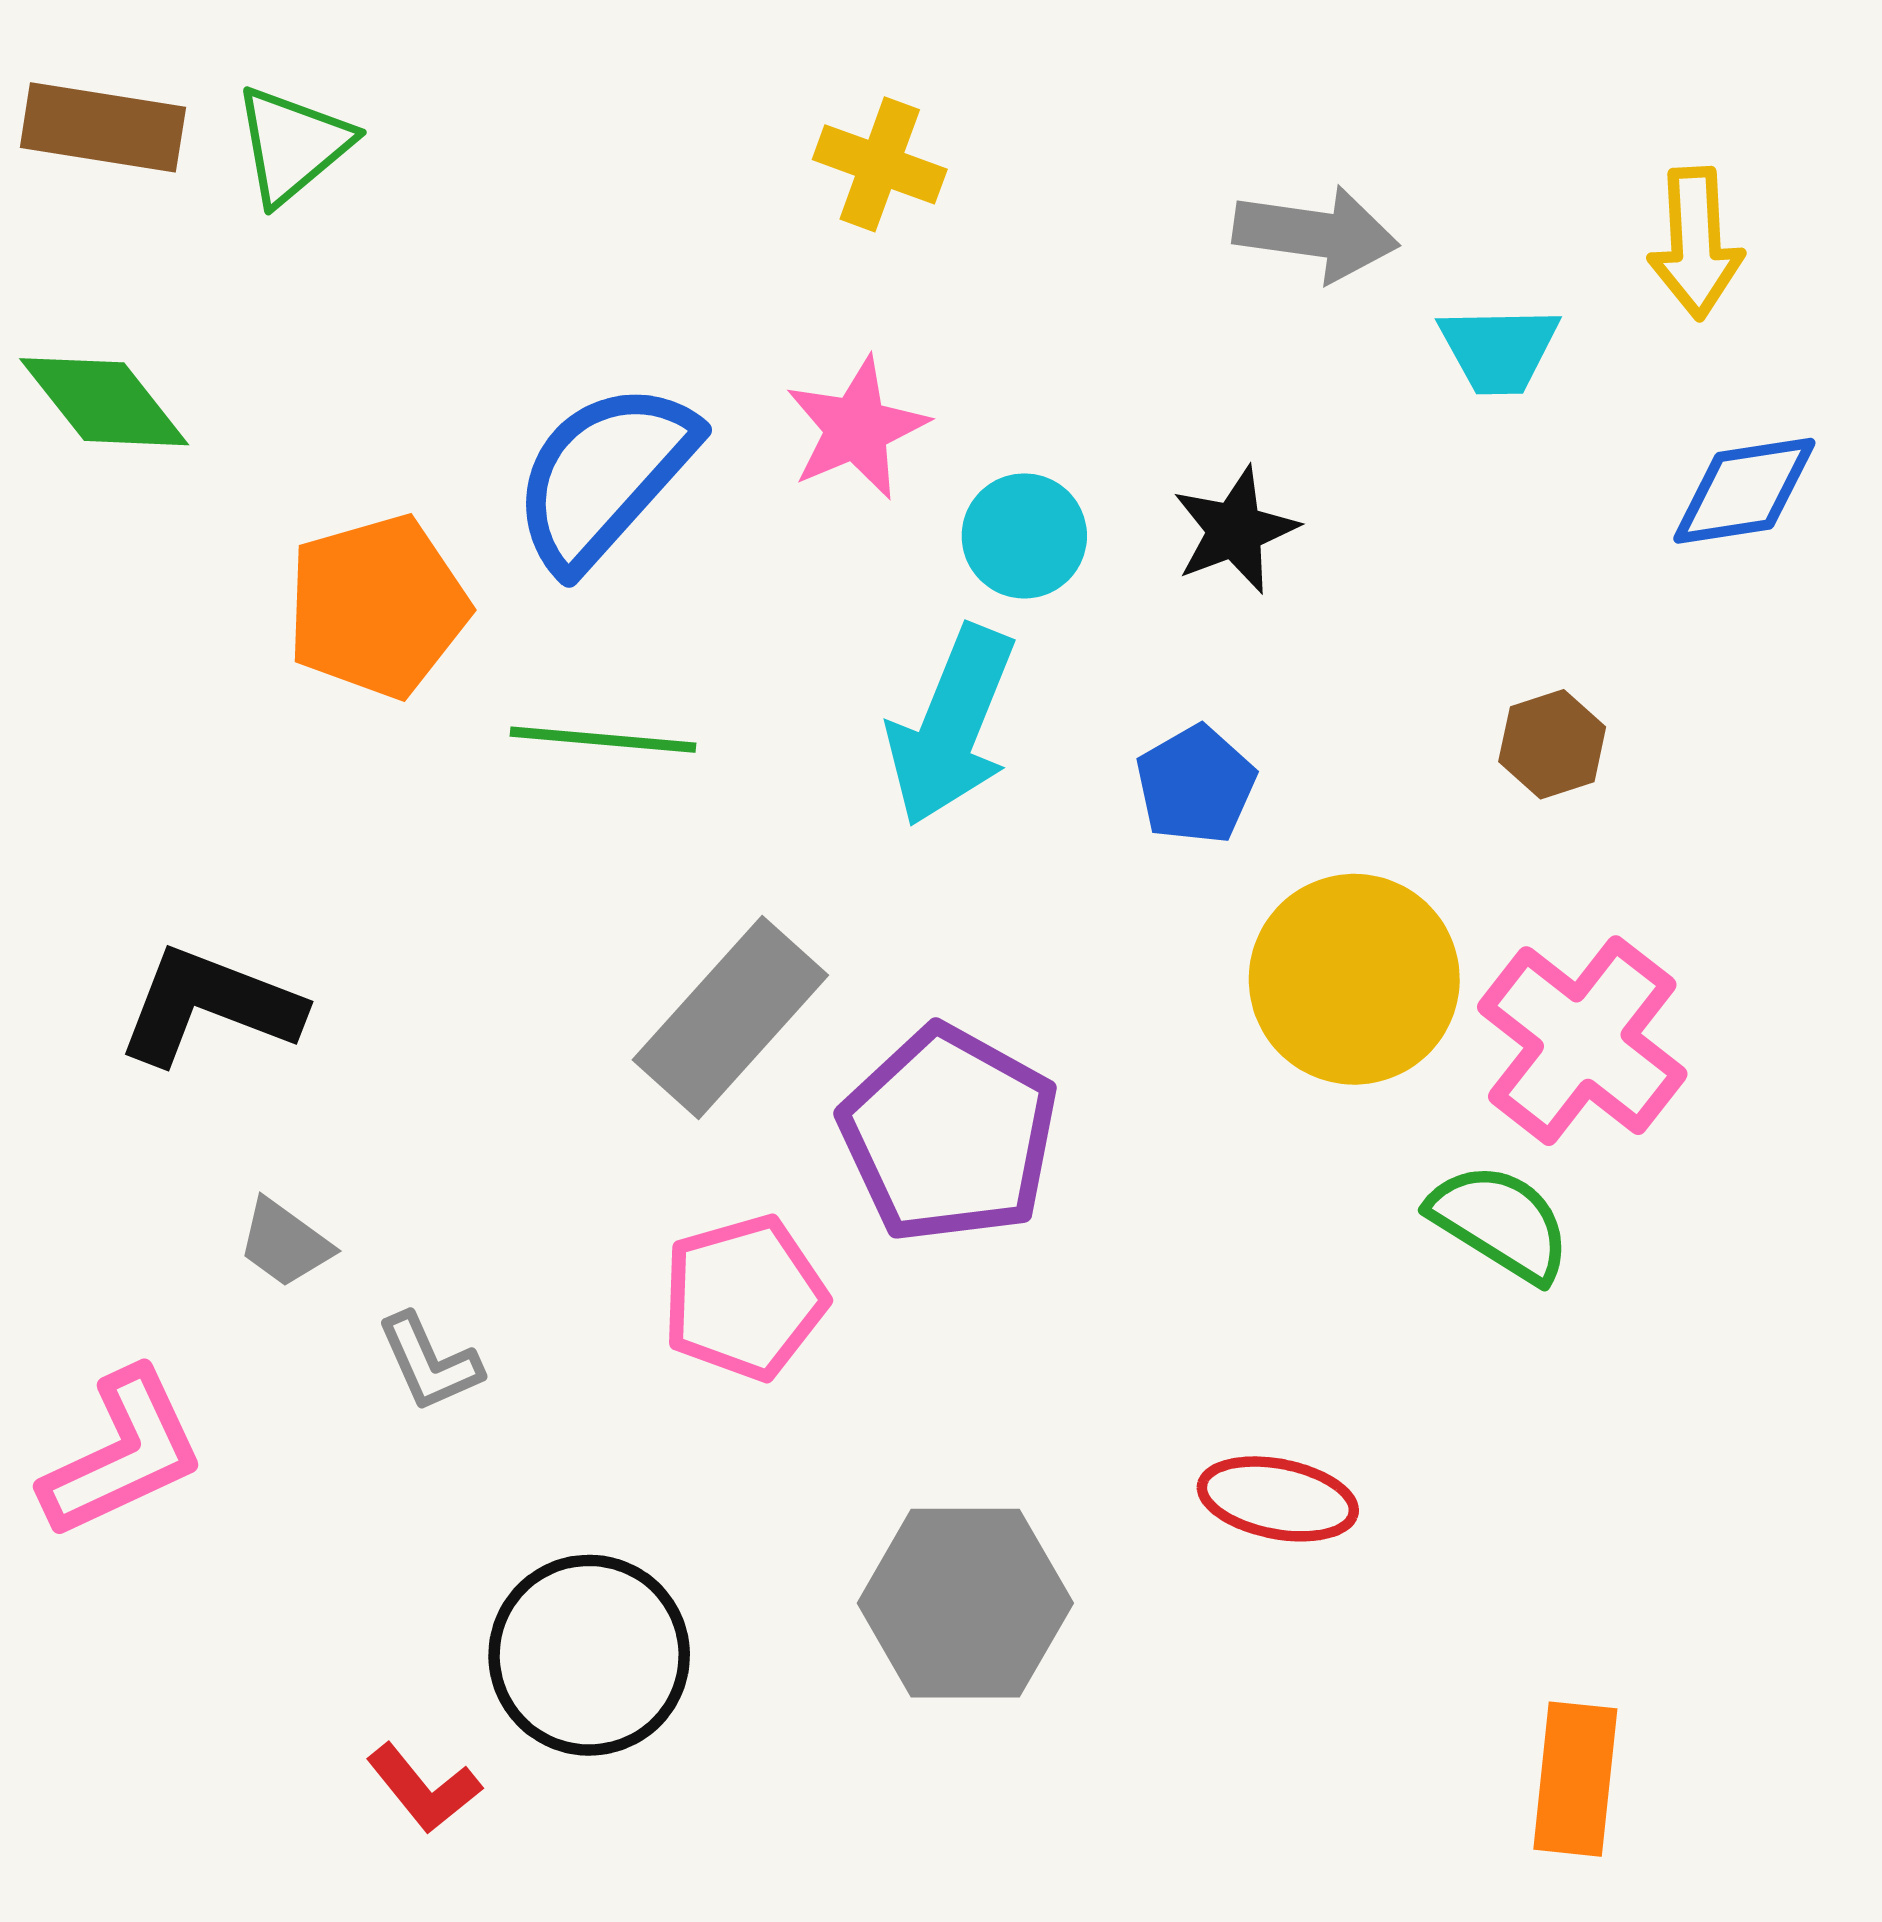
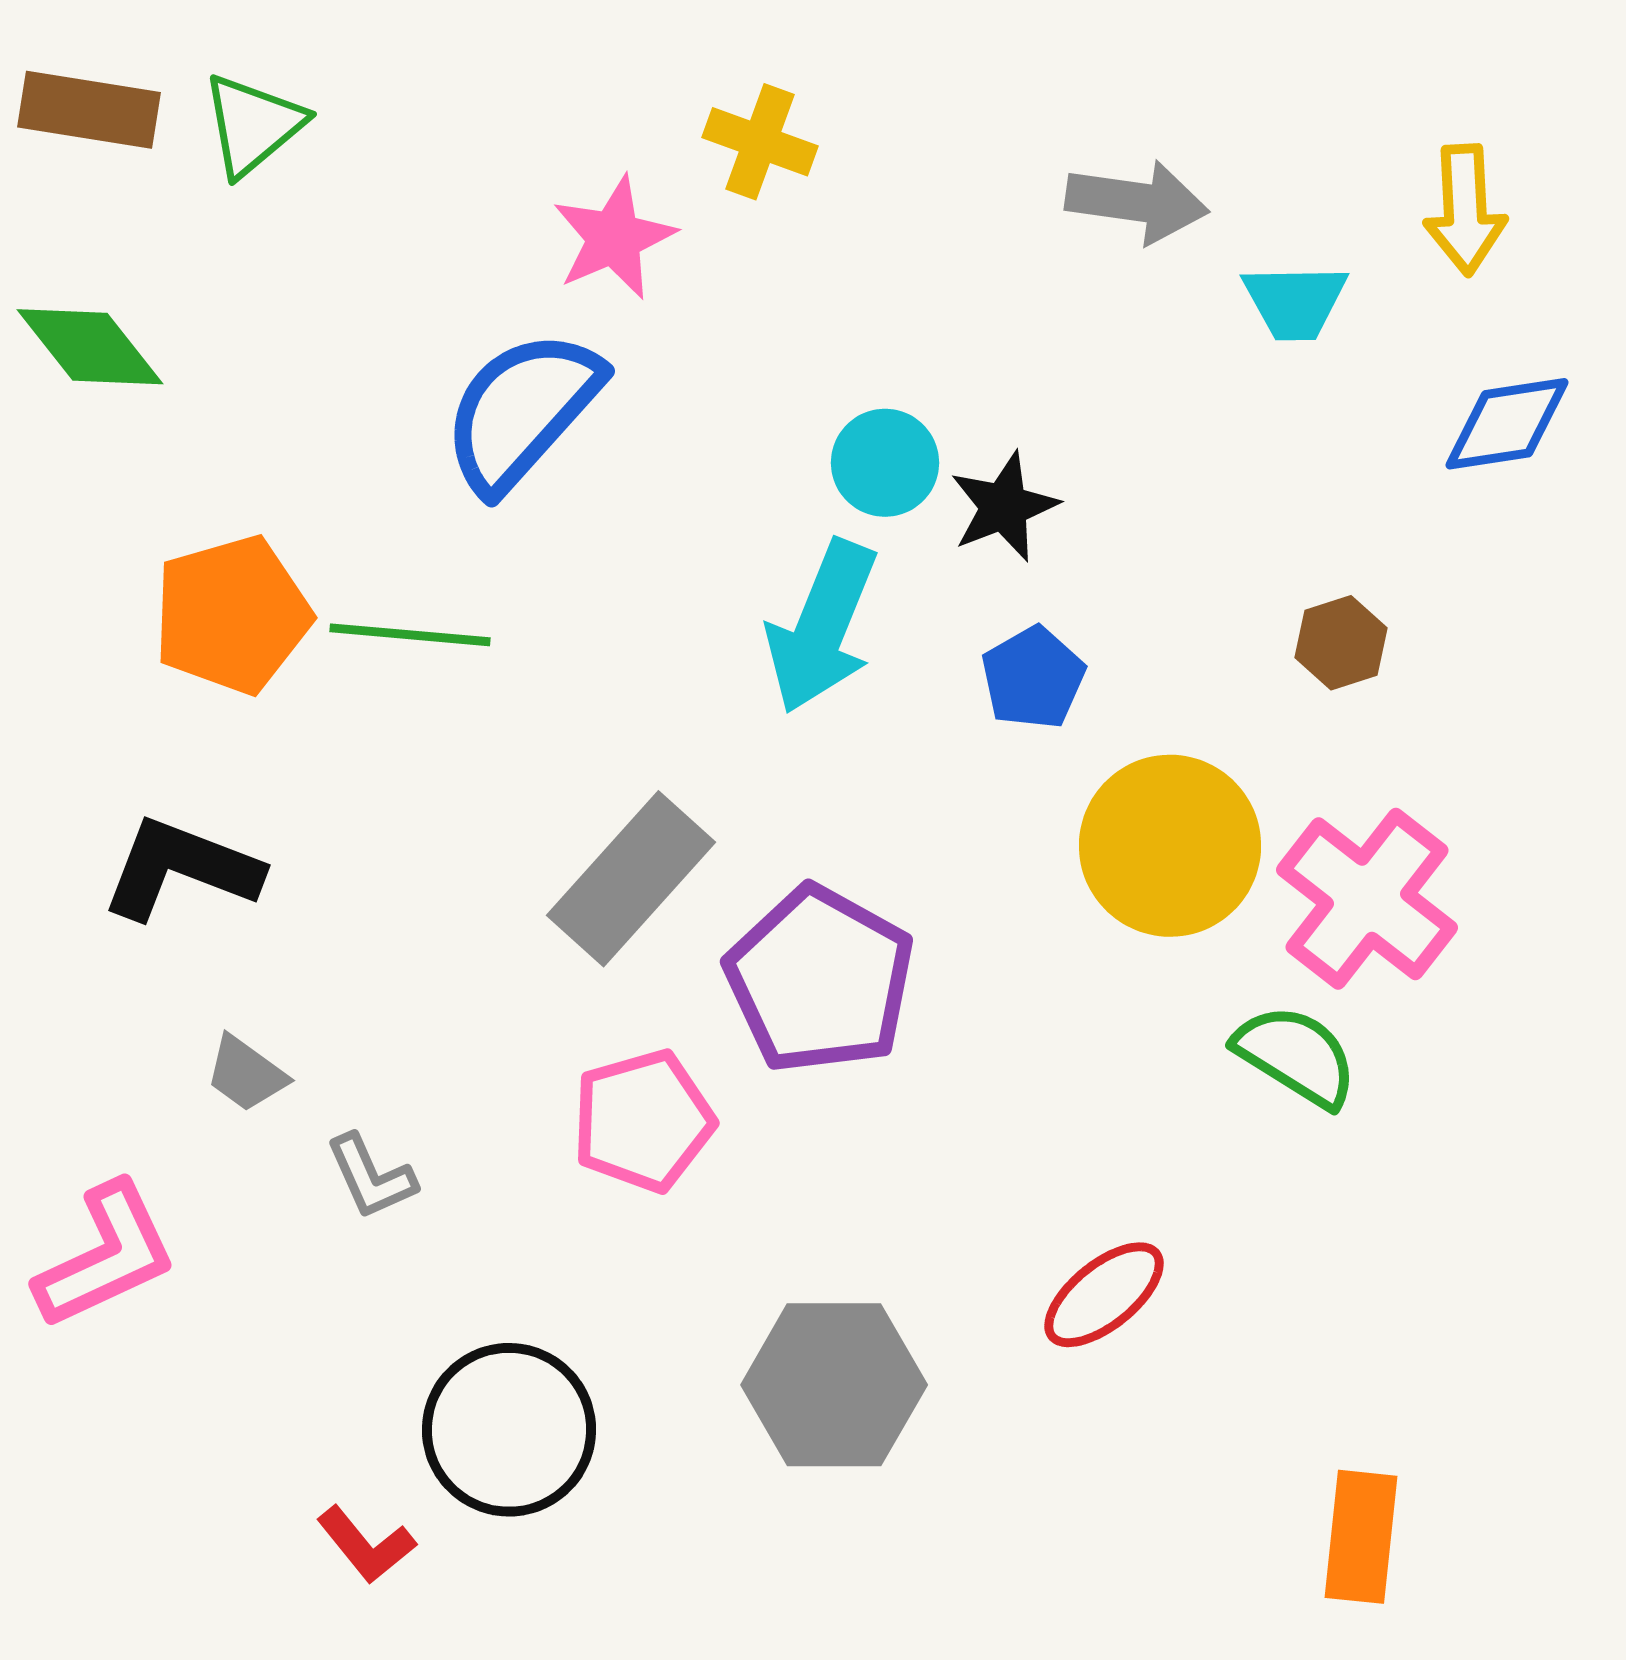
pink star: (857, 428) -> (614, 238), moved
black star: (1235, 530) -> (1004, 507), moved
orange pentagon: (377, 607) -> (232, 615), moved
green line: (603, 740) -> (410, 635), moved
red ellipse: (1278, 1499) -> (1104, 1295), turned -50

